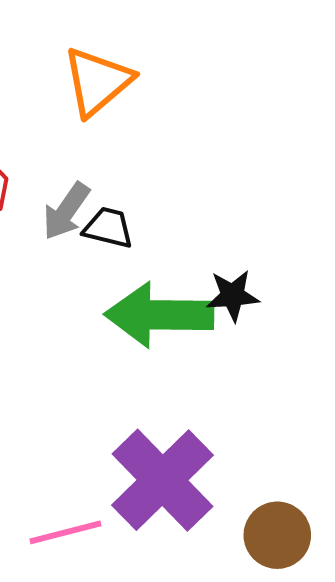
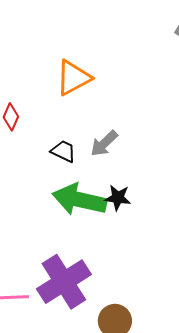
gray arrow: (66, 211) -> (104, 143), moved

